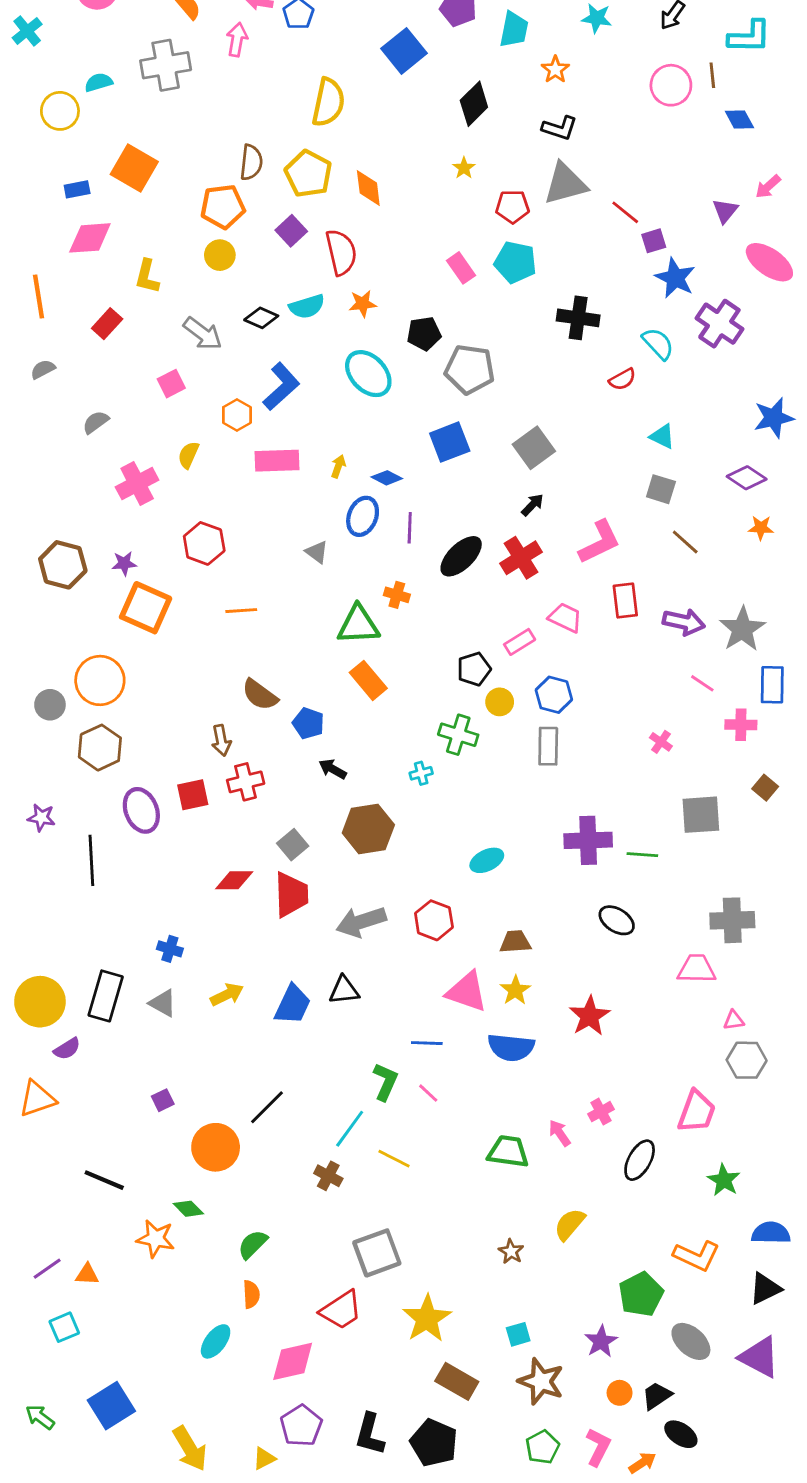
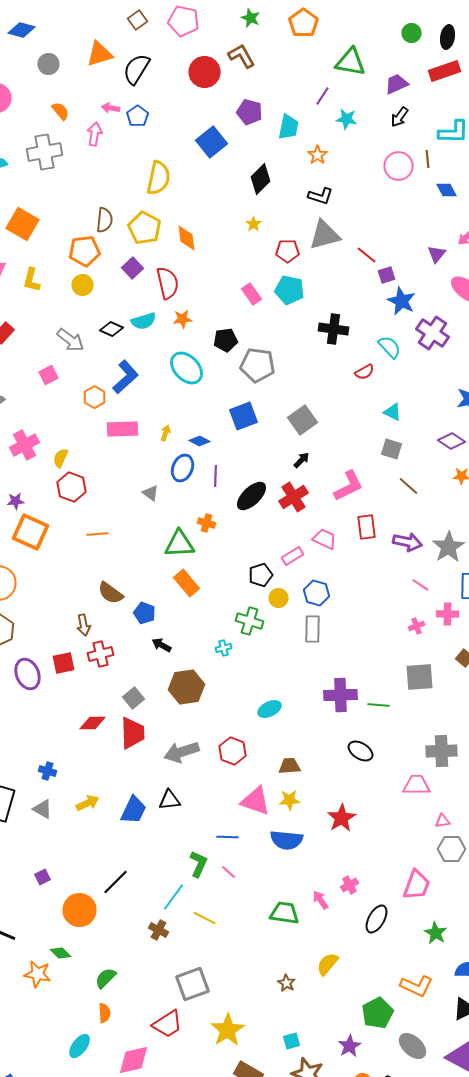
yellow L-shape: (147, 277) -> (32, 280), moved
yellow semicircle: (188, 455) -> (60, 458), moved
pink cross: (661, 742) -> (416, 626), moved, turned 35
yellow star: (515, 990) -> (290, 800), turned 30

